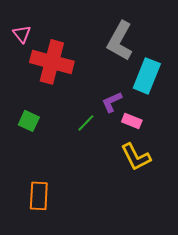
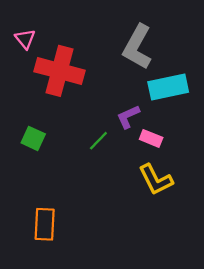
cyan rectangle: (147, 76) -> (168, 87), turned 56

